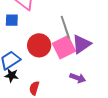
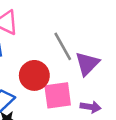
pink square: (64, 47) -> (58, 95), moved, turned 30

